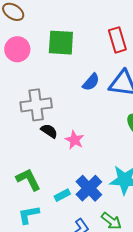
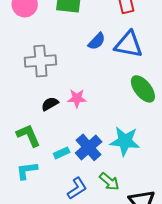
black semicircle: (49, 131) -> (50, 104), moved, turned -66
pink star: (75, 140) -> (77, 98), turned -30

